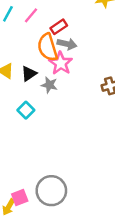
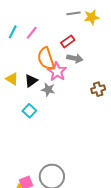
red rectangle: (59, 27) -> (68, 41), moved
gray arrow: (67, 44) -> (75, 58), moved

